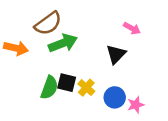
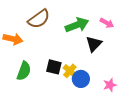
green arrow: (63, 43) -> (77, 25), moved
green semicircle: (49, 88) -> (24, 71), moved
blue circle: (115, 97) -> (81, 79), moved

